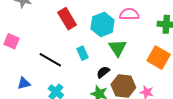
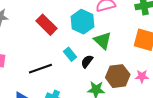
black line: (50, 60) -> (40, 69), turned -35
black semicircle: (103, 72) -> (87, 61), moved

